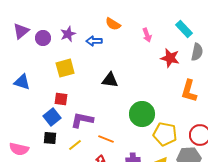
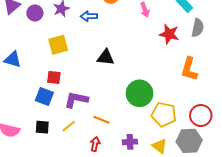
blue square: (52, 117) -> (44, 96), turned -30
black square: (50, 138) -> (42, 127), moved

